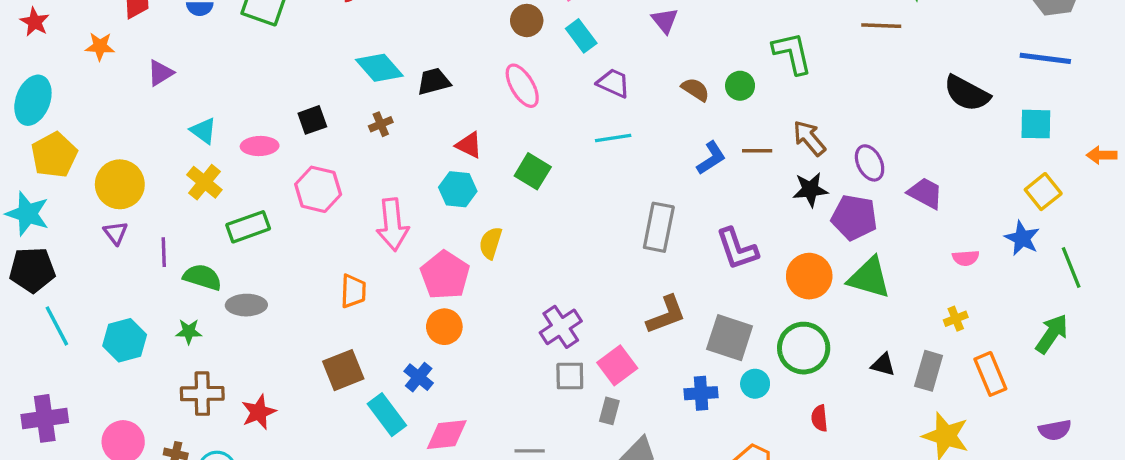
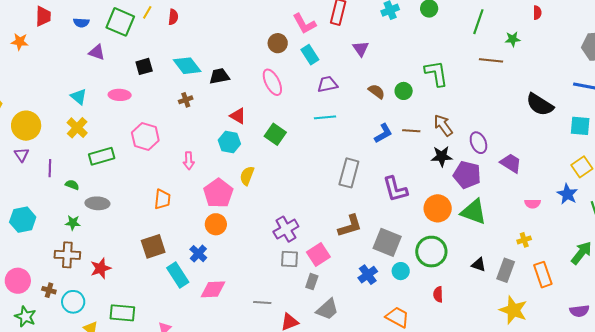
purple triangle: (160, 73) -> (97, 52), moved, turned 48
purple trapezoid: (613, 83) -> (327, 84), turned -40
black square: (312, 120) -> (144, 66), moved
pink ellipse: (260, 146) -> (120, 95), moved
pink arrow: (393, 225) -> (189, 161), size x0.6
green semicircle: (202, 277) -> (72, 185), size x0.6
green star: (189, 332) -> (73, 223), moved
blue cross: (701, 393) -> (368, 275), turned -36

